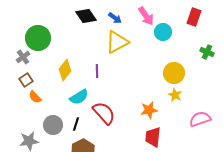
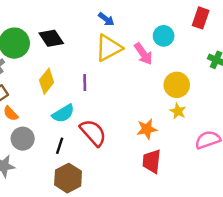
black diamond: (86, 16) -> (51, 38), moved
pink arrow: (146, 16) -> (143, 54), moved
gray circle: (53, 125) -> (23, 139), moved

